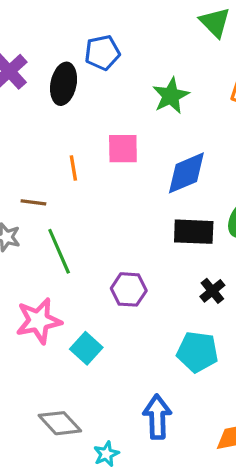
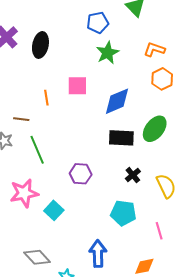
blue pentagon: (102, 53) -> (98, 23), moved

